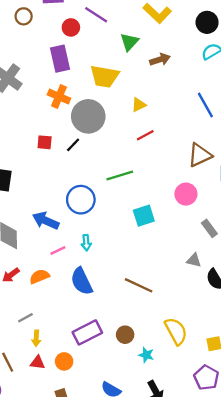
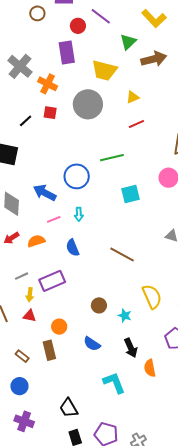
brown arrow: (160, 60) -> (154, 59), size x1.4
orange cross: (59, 97) -> (48, 84), moved
red square: (45, 142) -> (50, 113), moved
black line: (73, 145) -> (26, 121), moved
blue semicircle: (82, 281) -> (73, 248), size x0.7
purple rectangle: (87, 332) -> (52, 281), moved
brown circle: (125, 335) -> (99, 305), moved
orange circle: (64, 361) -> (59, 327), moved

